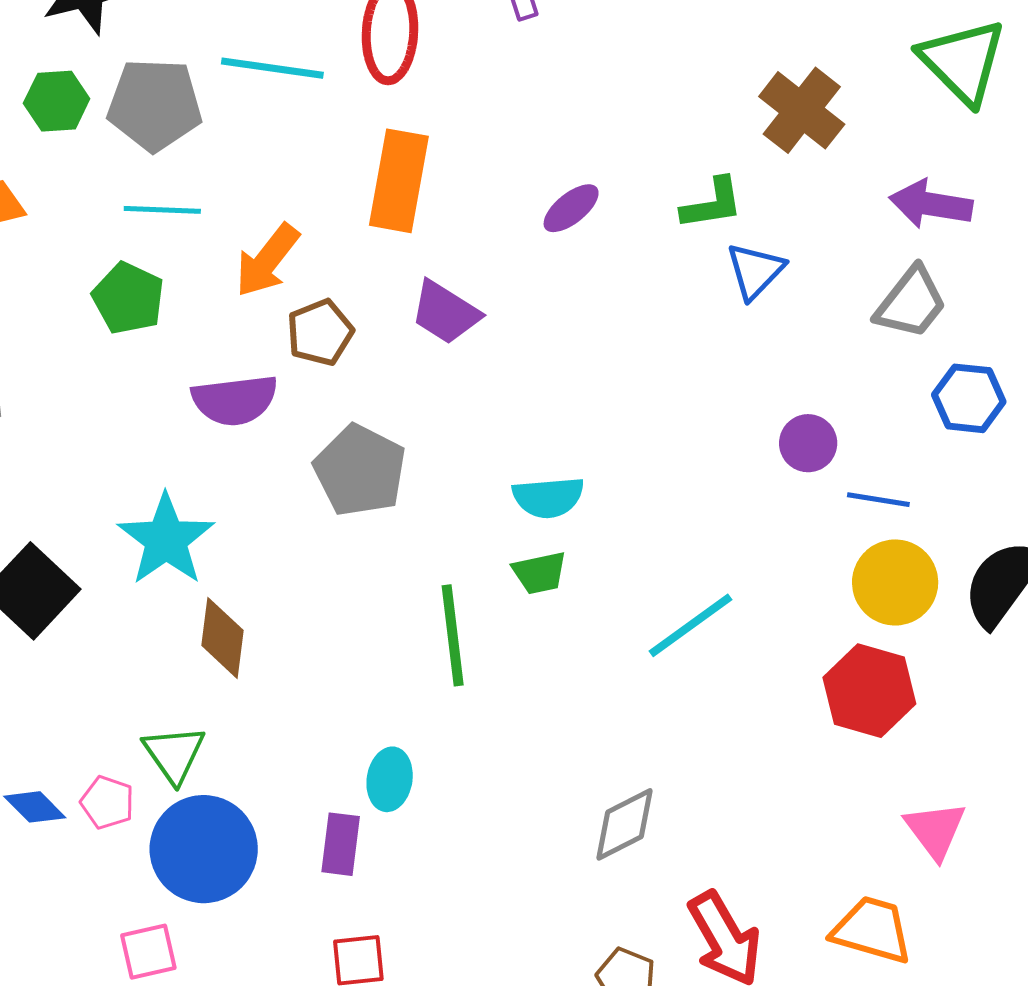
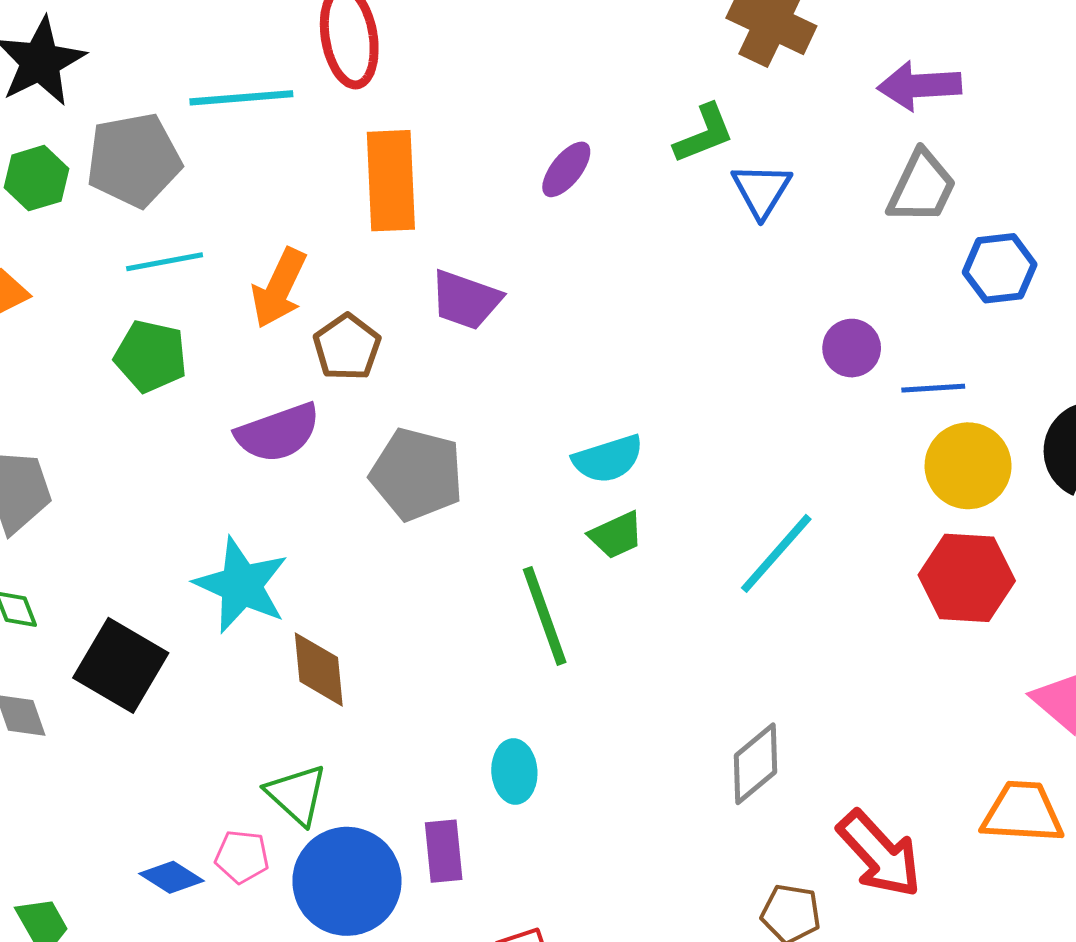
purple rectangle: (341, 844) -> (444, 851), moved

